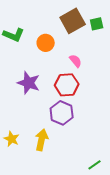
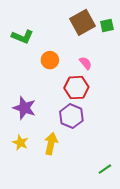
orange circle: (46, 43) -> (50, 60), moved
purple star: (29, 83) -> (24, 108), moved

